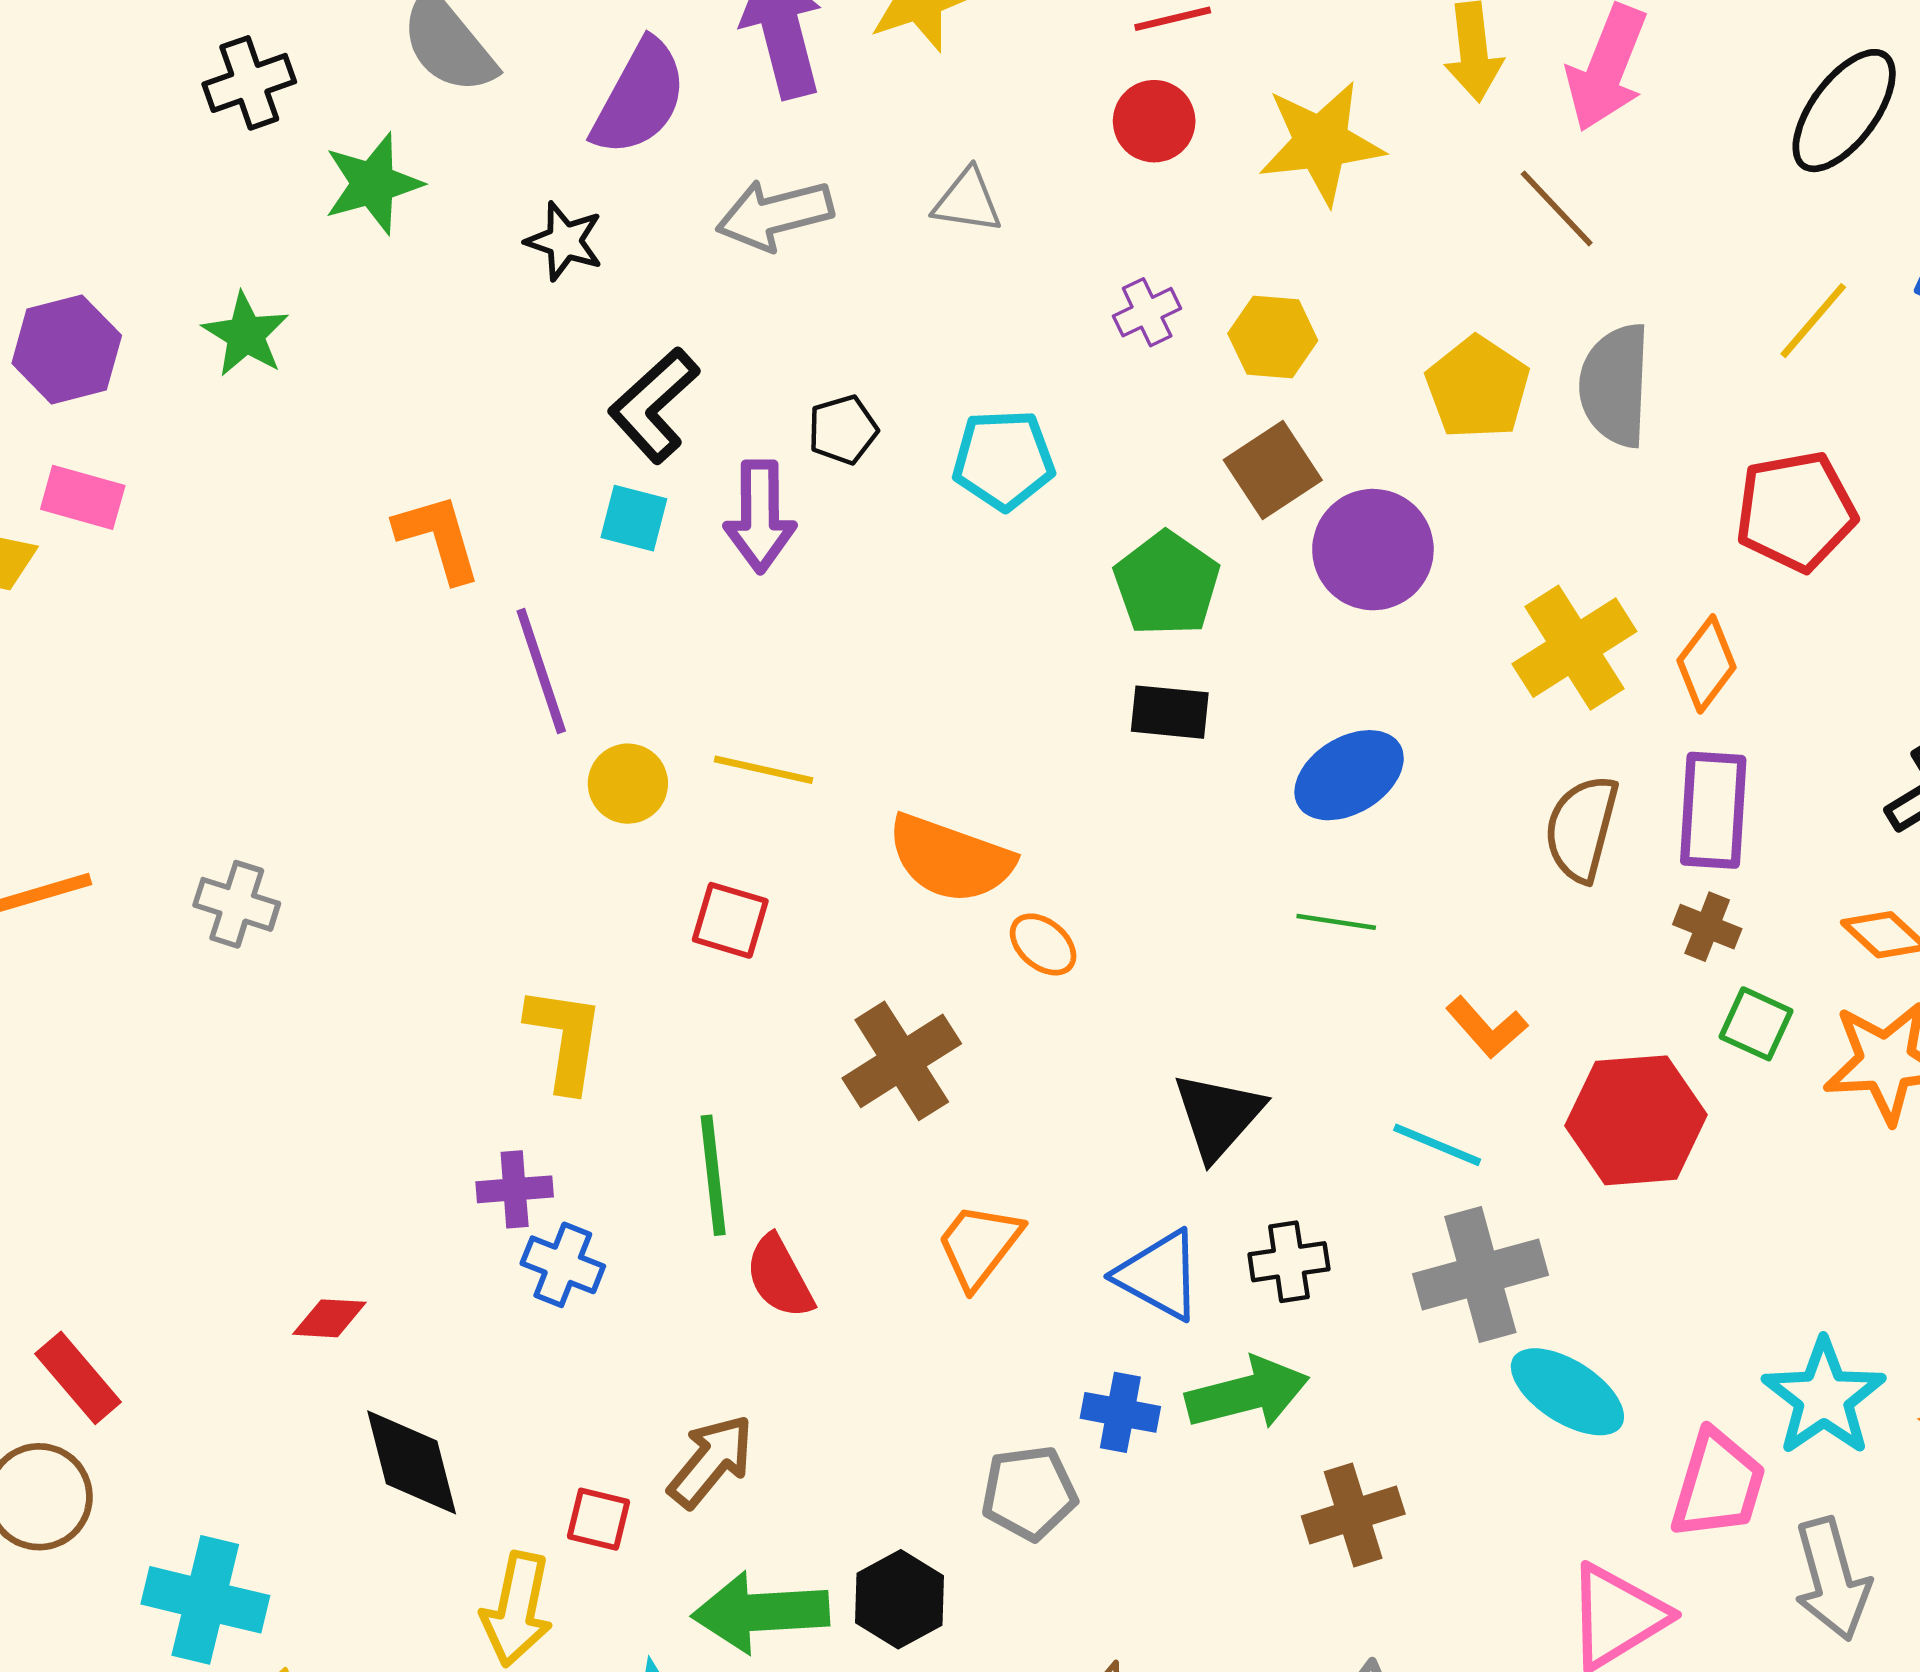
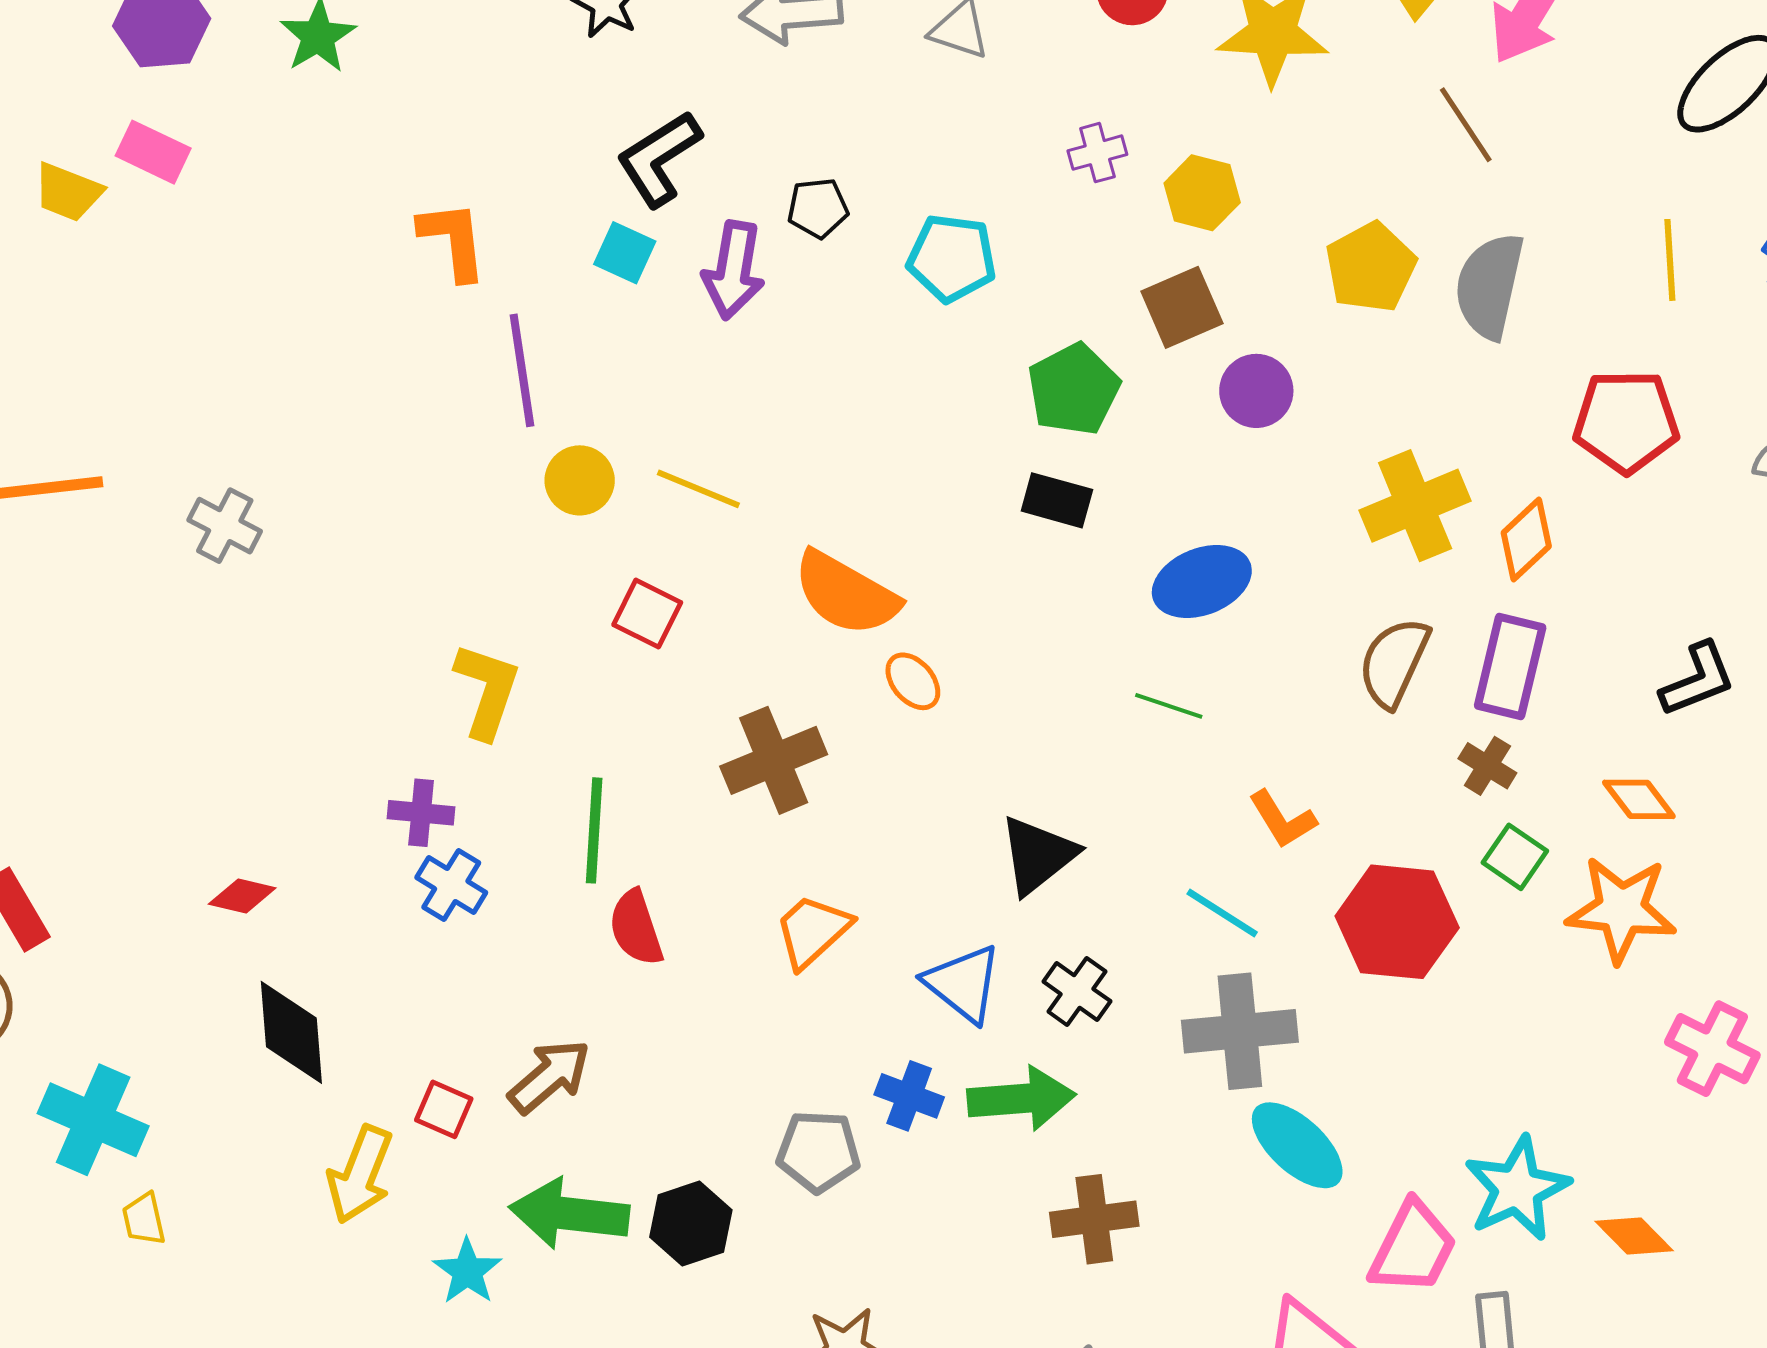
yellow line: (1813, 321) -> (1670, 260), turned -54
purple circle: (1373, 550) -> (1256, 391), size x0.7
black cross: (1289, 1262) -> (1077, 991), turned 34

